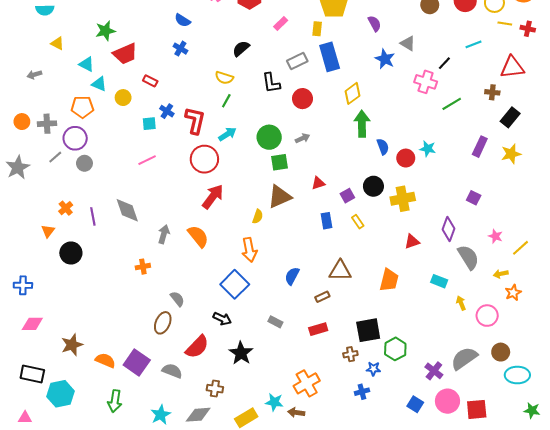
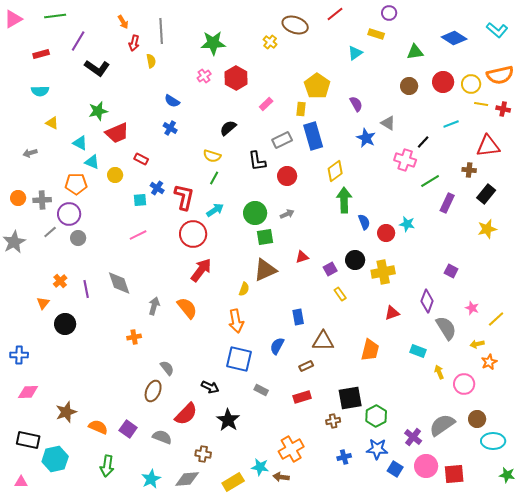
purple rectangle: (480, 147) -> (447, 203), moved
blue rectangle: (326, 221) -> (298, 317), moved
blue square: (235, 284) -> (239, 359), moved, turned -32
purple square: (137, 363) -> (128, 429), size x0.7
blue star: (373, 369) -> (377, 449), moved, size x1.5

